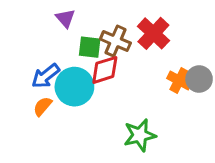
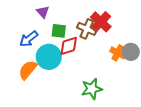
brown cross: (115, 41) -> (87, 29), moved
blue arrow: (46, 76) -> (29, 39), moved
orange semicircle: (43, 106) -> (28, 70), size x1.5

